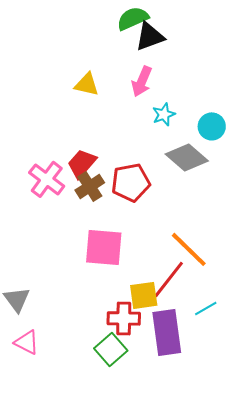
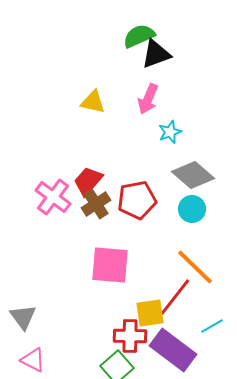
cyan circle: (212, 126) -> (192, 209), moved
purple rectangle: (167, 332) -> (173, 350), turned -45

